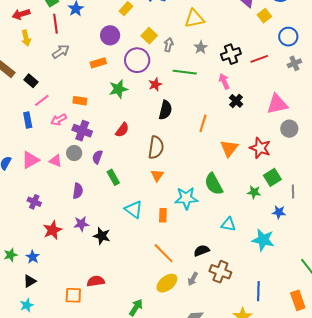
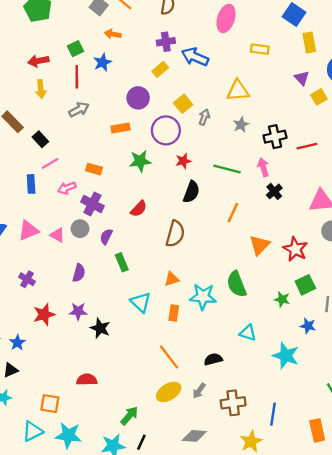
green line: (185, 72) -> (227, 169), moved
orange triangle: (157, 175) -> (172, 279), moved, turned 32
brown cross: (220, 272) -> (233, 403), moved, turned -35
orange square: (73, 295) -> (50, 404), moved

